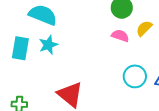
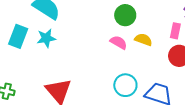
yellow semicircle: (144, 28) -> (143, 40), turned 54

